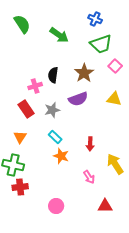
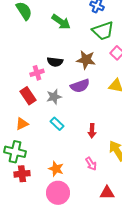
brown star: (84, 73) -> (86, 60), turned -30
black semicircle: (53, 75) -> (55, 62), turned -91
orange triangle: (20, 137) -> (22, 124), turned 32
orange star: (61, 156) -> (56, 169), moved
pink circle: (56, 206) -> (58, 193), size x1.5

